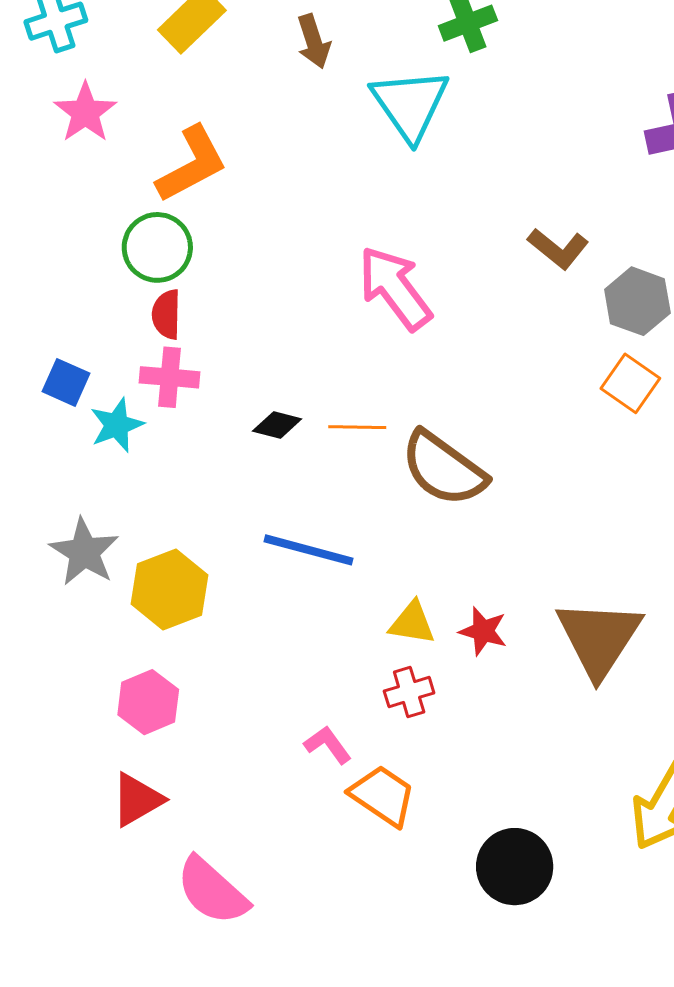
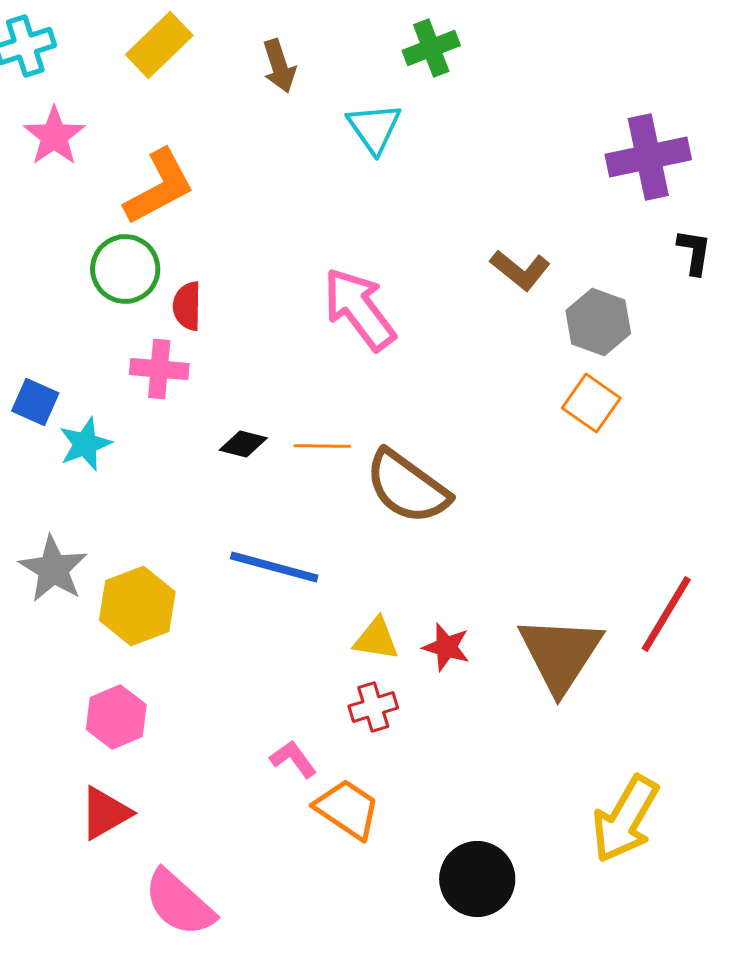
cyan triangle: (410, 104) -> (374, 128), size x0.7
red semicircle: (166, 314) -> (187, 306), moved
pink cross: (170, 377) -> (159, 369), moved

